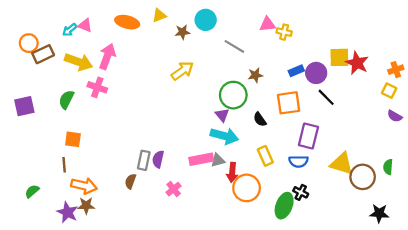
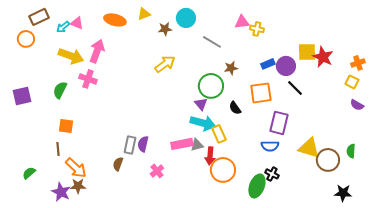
brown rectangle: (43, 54) -> (39, 17), moved
yellow rectangle: (265, 156) -> (219, 134), moved
orange arrow: (84, 186) -> (76, 168), turned 30

